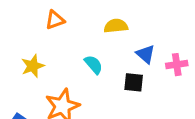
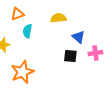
cyan semicircle: (94, 65) -> (27, 31), moved, turned -128
pink cross: (177, 65) -> (95, 53), moved

